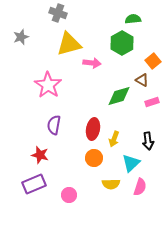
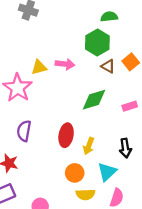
yellow triangle: (69, 44) -> (39, 67), moved, size x0.6
brown triangle: (142, 80) -> (108, 66), moved
orange circle: (94, 158) -> (75, 173), moved

